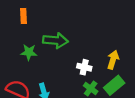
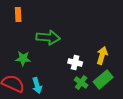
green star: (29, 52) -> (23, 58), moved

